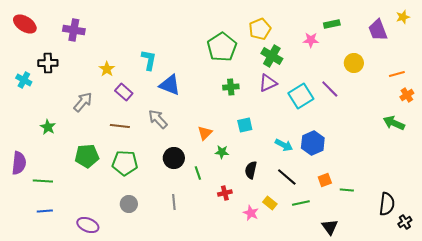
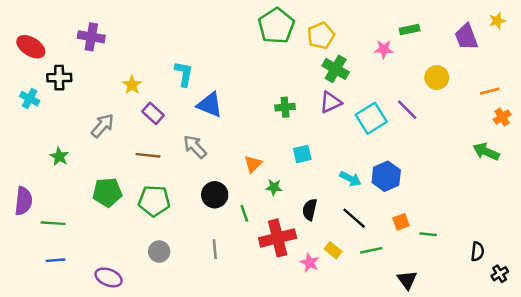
red ellipse: (25, 24) -> (31, 47), moved
green pentagon: (222, 47) -> (276, 26), moved
red cross: (225, 193) -> (278, 238), size x2.0
black semicircle: (387, 204) -> (477, 252), size x0.7

